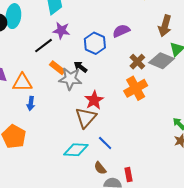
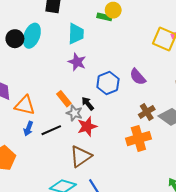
purple semicircle: (121, 31) -> (138, 77), turned -120
black line: (44, 46) -> (51, 130), moved
gray star: (70, 79) -> (74, 113), size x0.7
red star: (94, 100) -> (87, 126), moved

